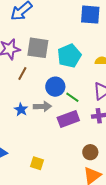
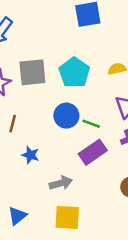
brown line: (22, 73) -> (13, 124), moved
gray arrow: (42, 106) -> (61, 183), moved
yellow square: (37, 163) -> (67, 217), size x1.5

